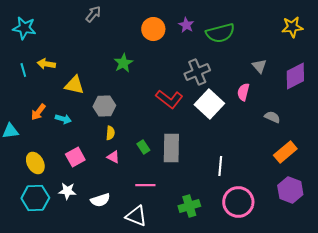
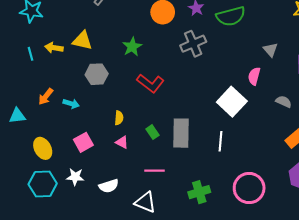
gray cross: (197, 72) -> (193, 44), moved
yellow triangle: (74, 85) -> (82, 41), moved
red L-shape: (169, 99) -> (150, 83), moved
white square: (209, 104) -> (232, 102), moved
gray hexagon: (104, 106) -> (97, 74), moved
white line: (220, 166) -> (221, 141), moved

